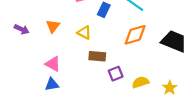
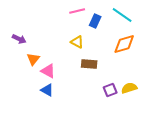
orange triangle: (53, 26) -> (33, 59), moved
purple square: (116, 74) -> (110, 90), moved
blue triangle: (52, 84) -> (47, 90), turned 40

